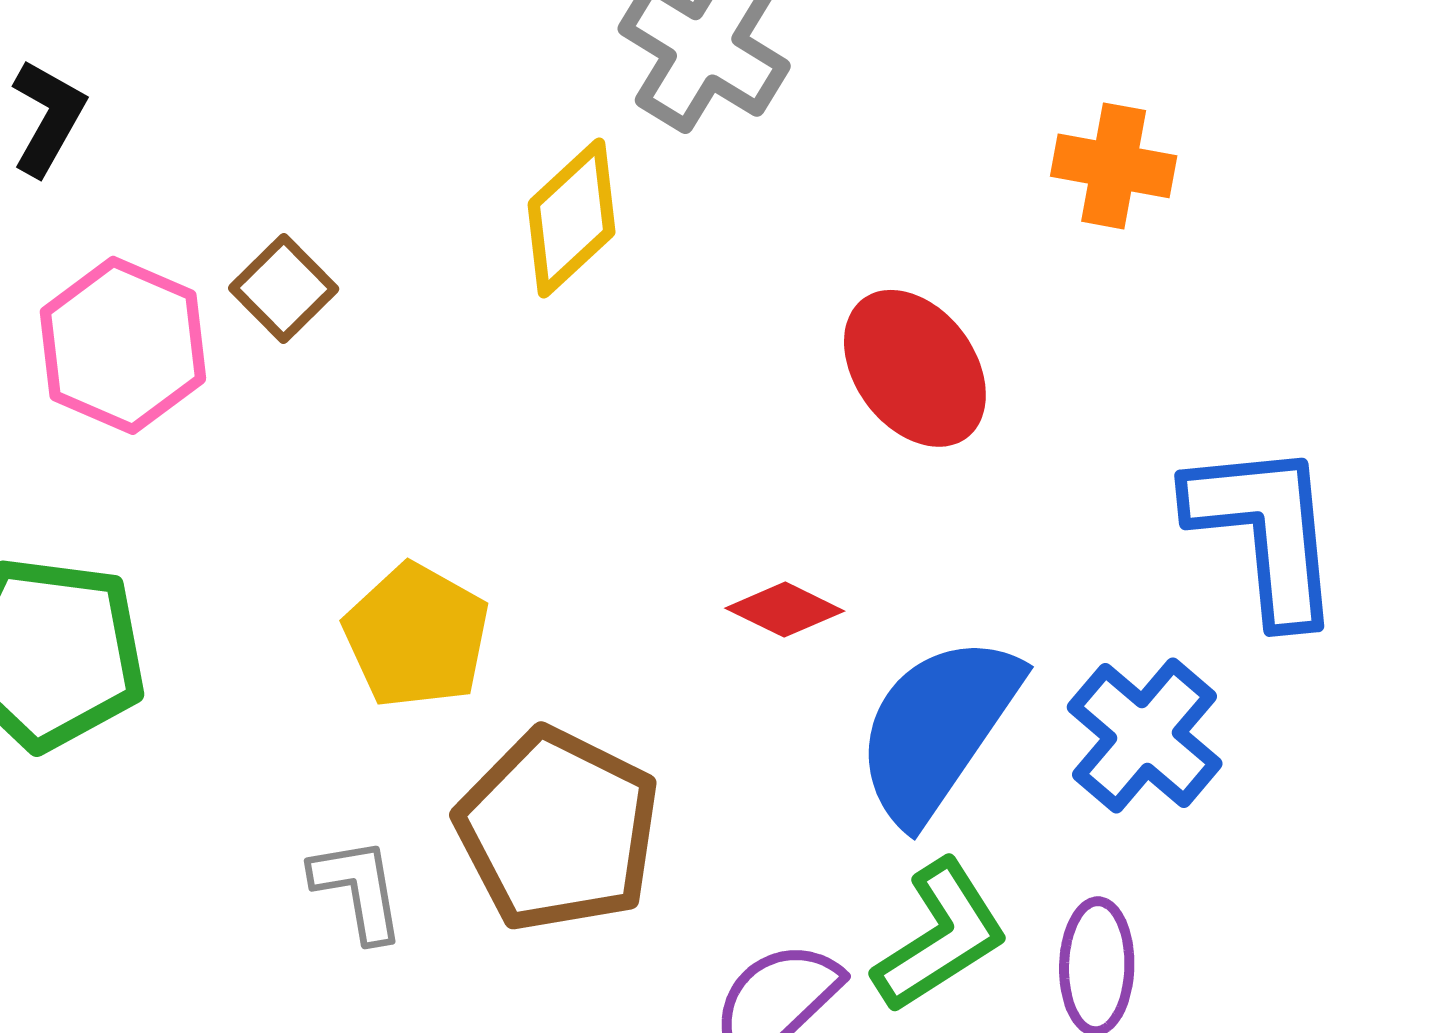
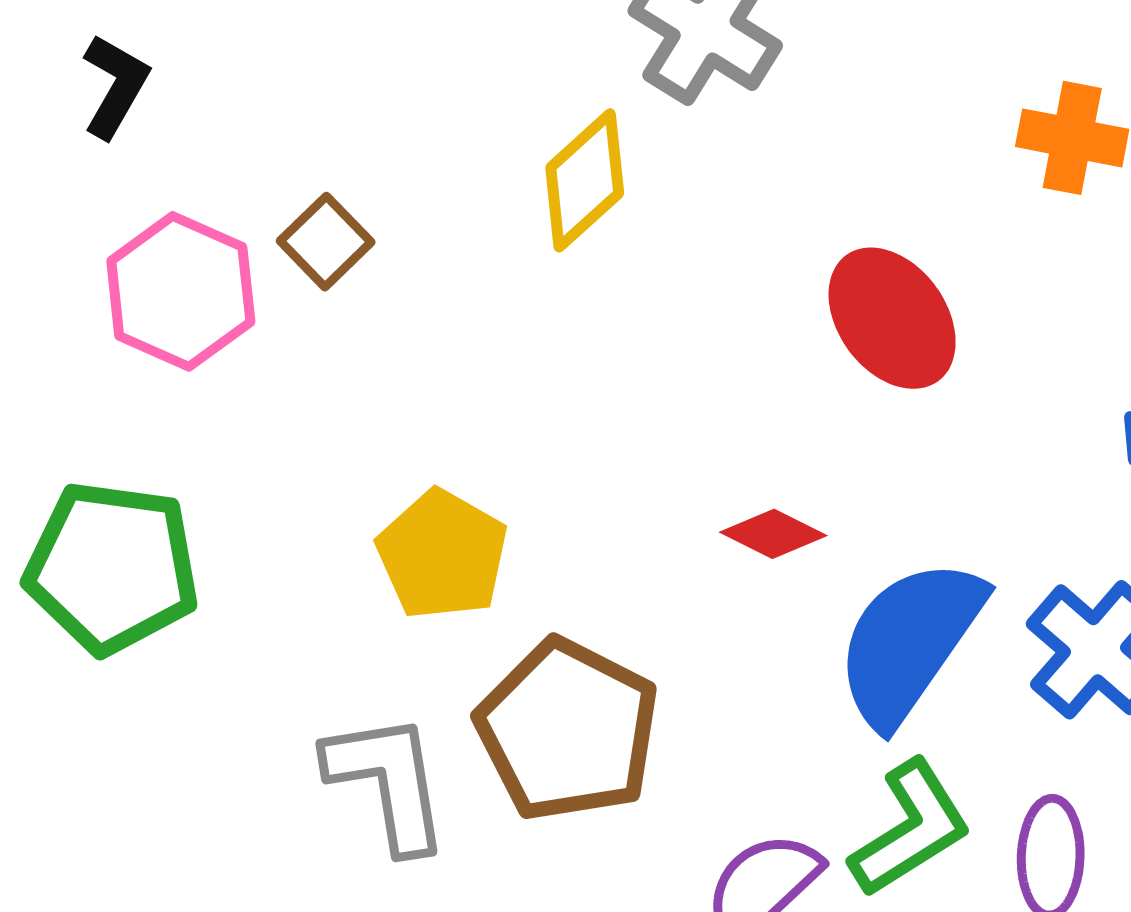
gray L-shape: (358, 889) -> (388, 782), size x1.5

